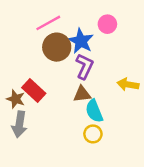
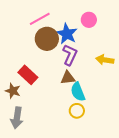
yellow arrow: (128, 84) -> (105, 60), moved
brown star: (16, 99) -> (13, 91), moved
gray arrow: (19, 124) -> (17, 118), moved

